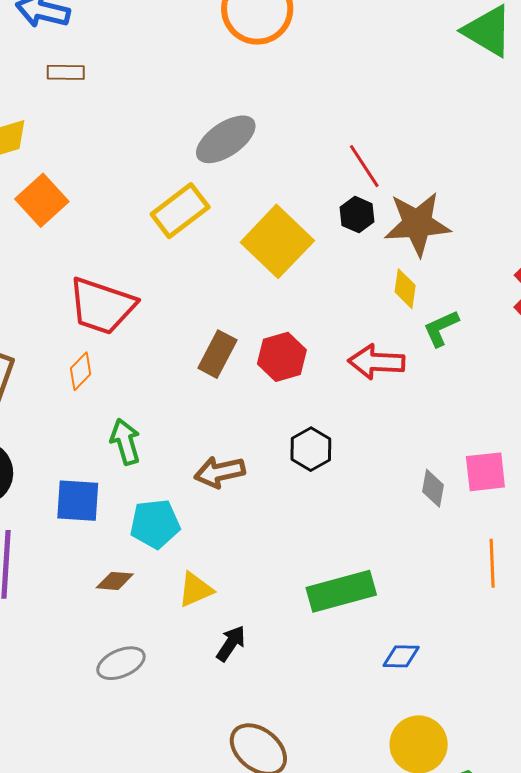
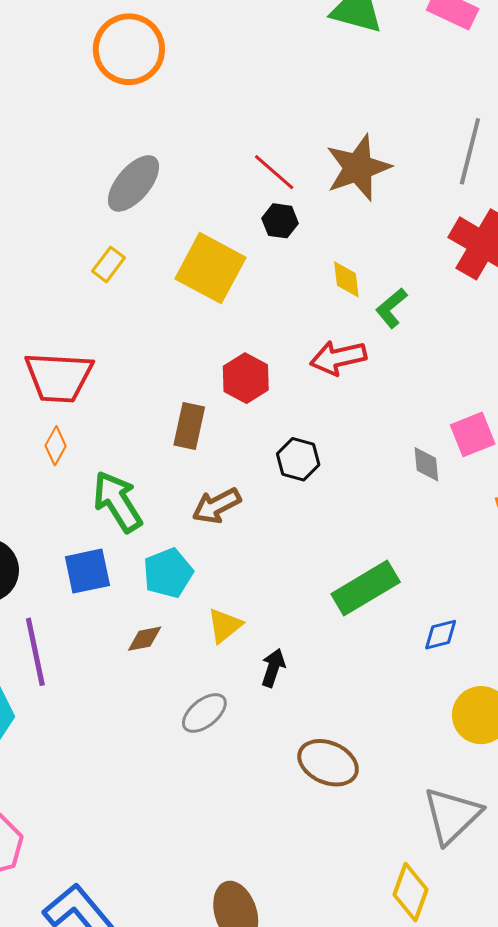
yellow rectangle: (180, 211) -> (109, 264), size x0.6
brown star: (417, 224) -> (358, 168), moved
brown rectangle: (217, 354) -> (189, 426), moved
green arrow: (125, 442) -> (118, 502), size x1.4
gray ellipse: (121, 663) -> (204, 713), moved

